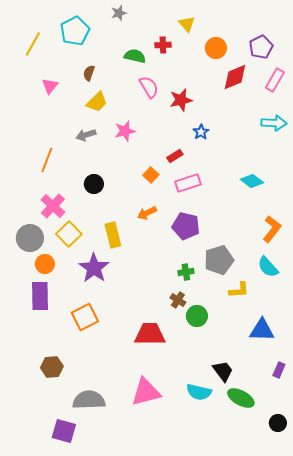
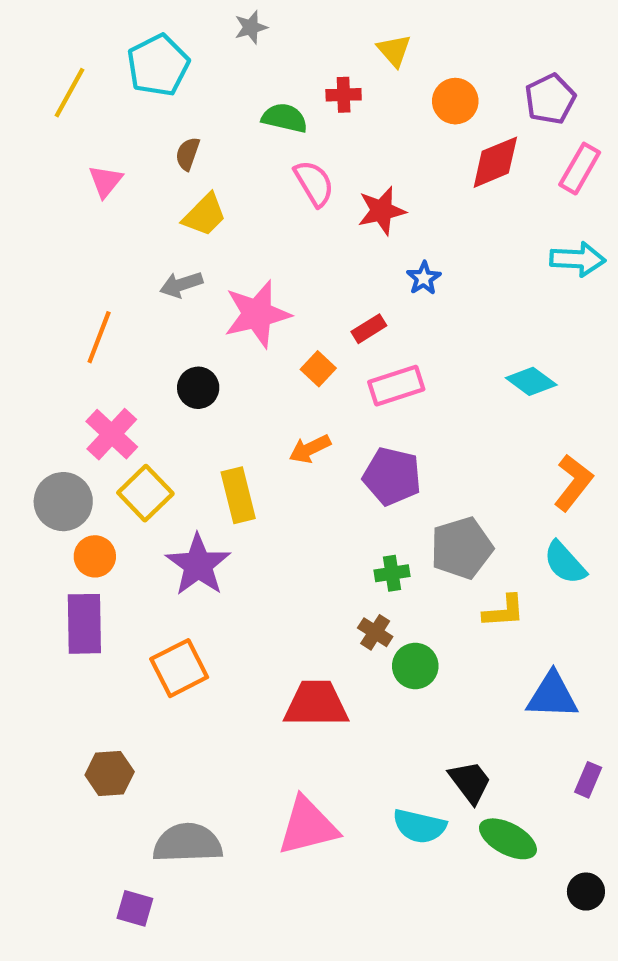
pink star: (125, 131) -> (257, 314), moved, size x1.5
purple square: (64, 431) -> (135, 908), size x0.7

